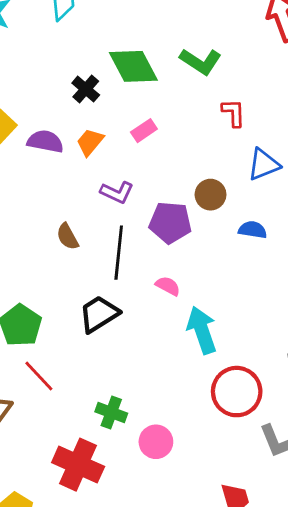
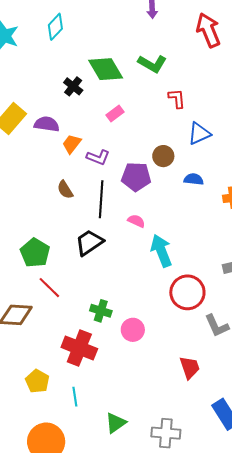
orange trapezoid: (90, 142) -> (72, 144), moved

